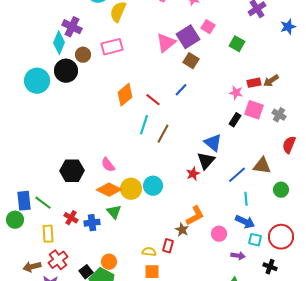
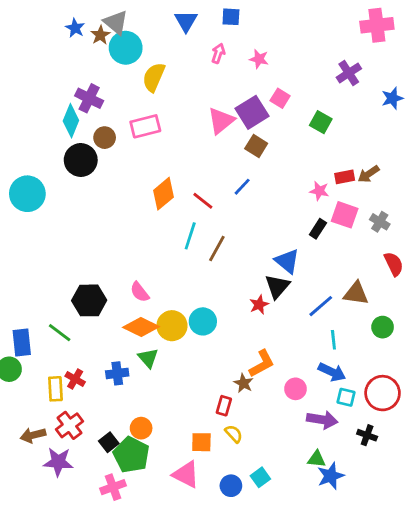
cyan circle: (37, 81) -> (27, 194), moved
red semicircle: (289, 145) -> (394, 264), turned 132
green line: (43, 203) -> (60, 333), moved
red cross: (71, 218) -> (75, 379), moved
yellow semicircle: (149, 252) -> (234, 434), moved, turned 40
purple arrow: (238, 256) -> (322, 420), size x1.5

